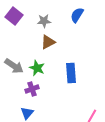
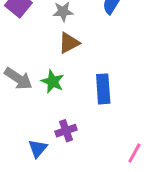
purple cross: (32, 89) -> (66, 131), moved

